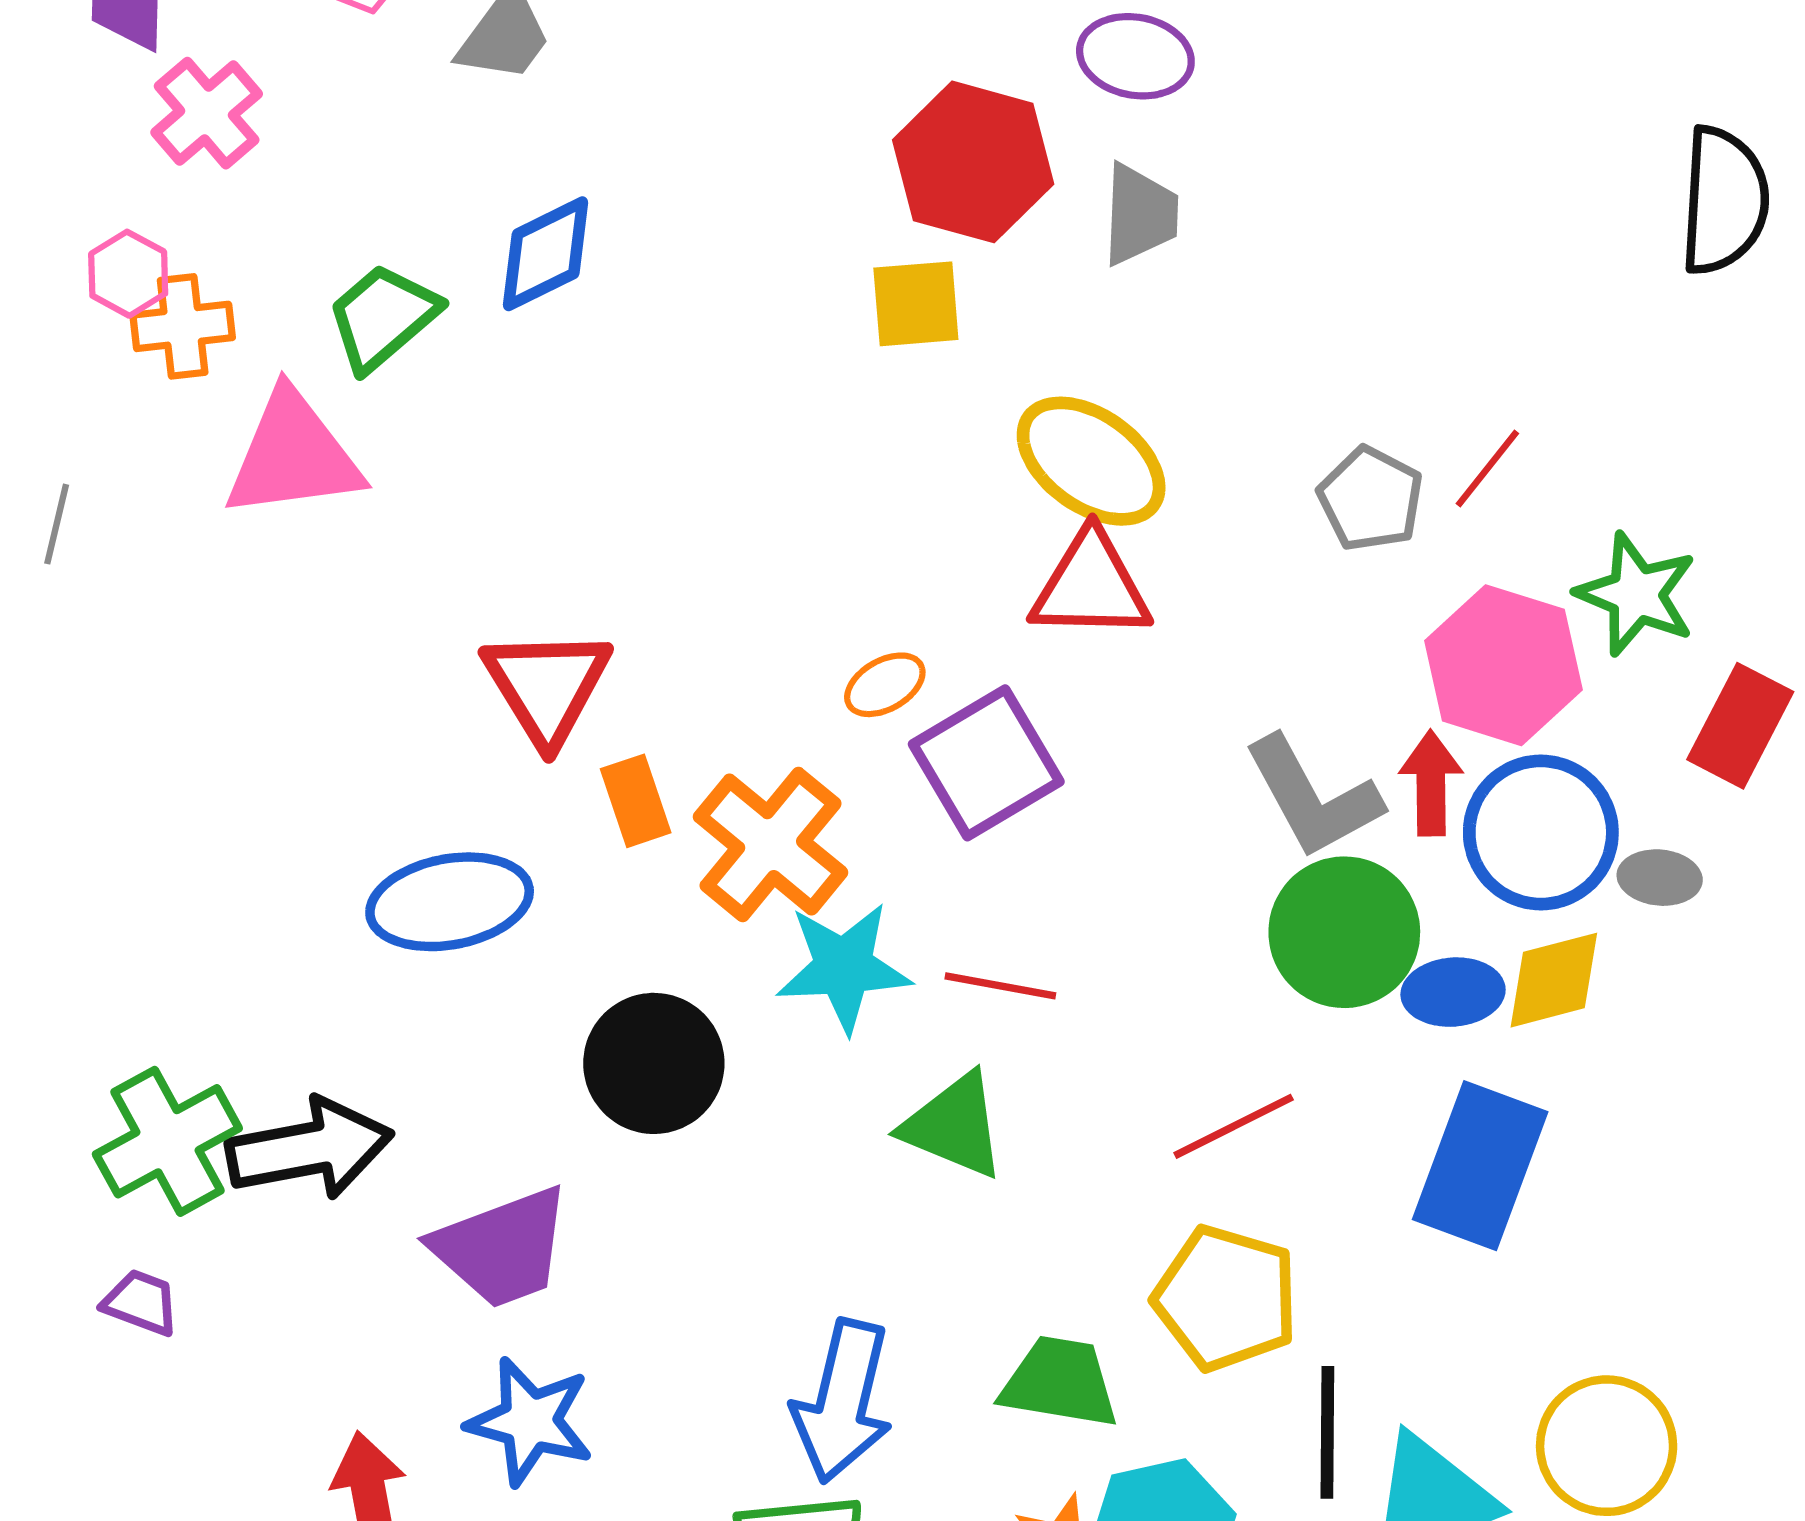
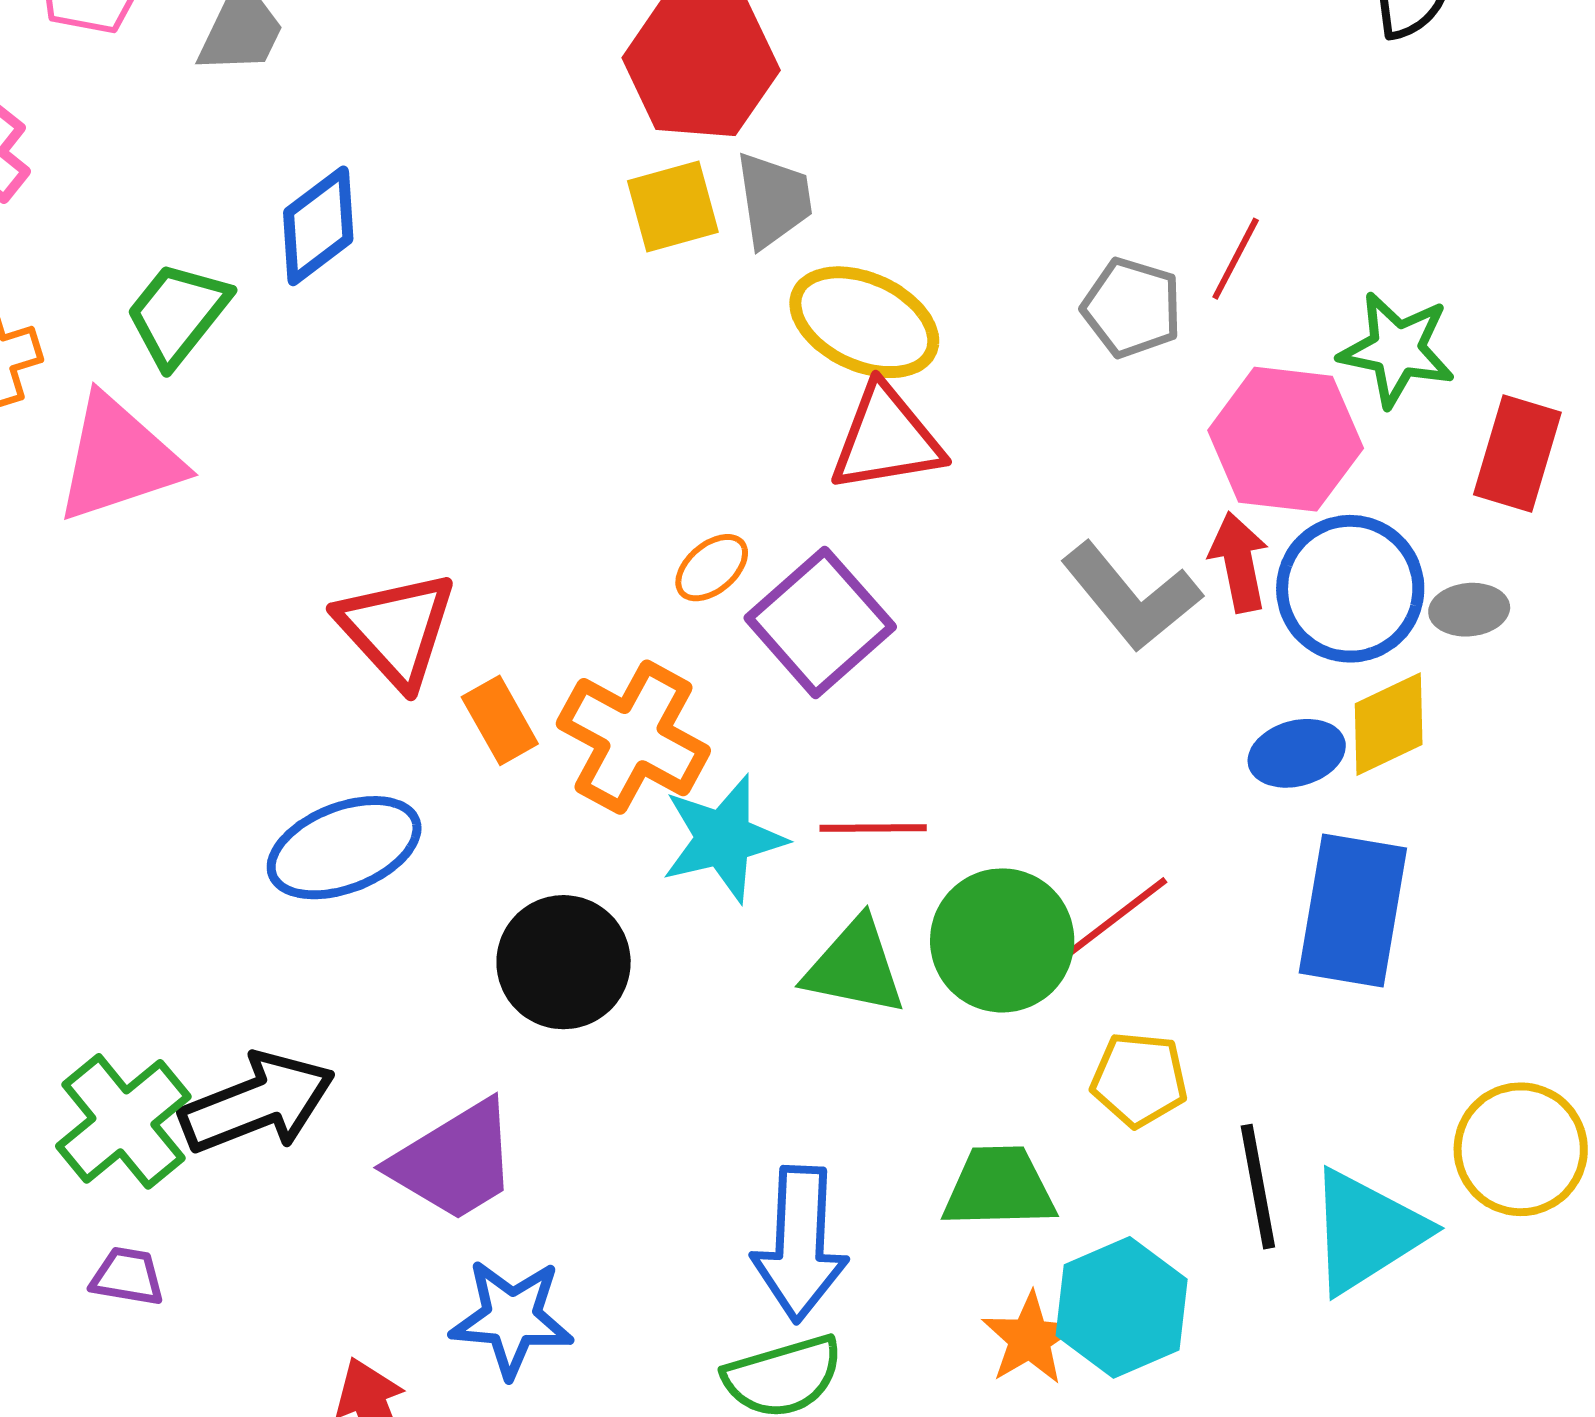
gray trapezoid: (1140, 215) -> (774, 200), moved
green circle: (1344, 932) -> (1002, 940), moved
yellow pentagon: (1226, 1298) -> (1139, 1079), size x0.7

